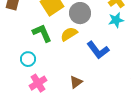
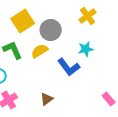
cyan star: (116, 20) -> (86, 49), moved

